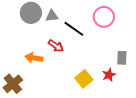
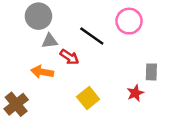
gray triangle: (52, 16) -> (50, 41), moved
yellow square: (84, 79) -> (88, 98), moved

